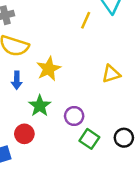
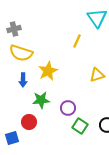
yellow line: (86, 20) -> (77, 41), moved
green star: (40, 106) -> (41, 100), turned 30

